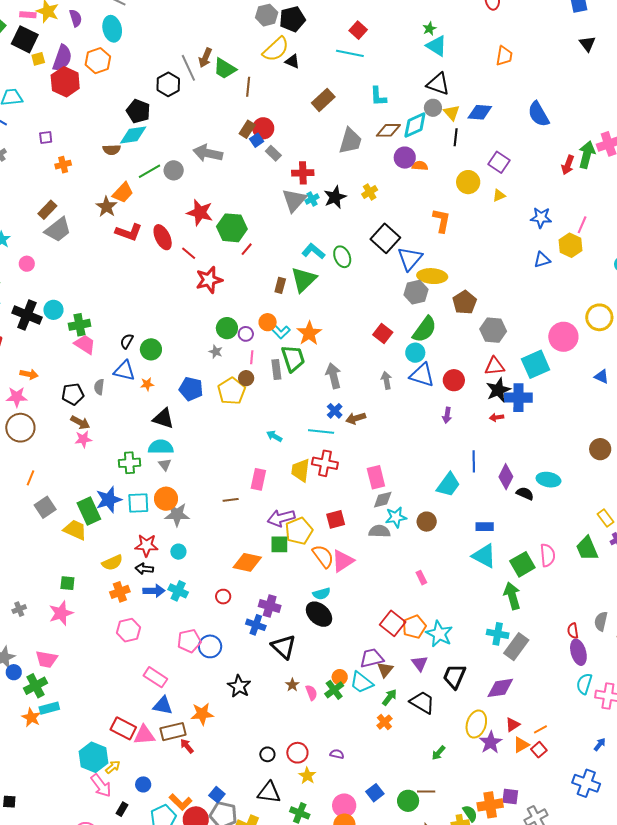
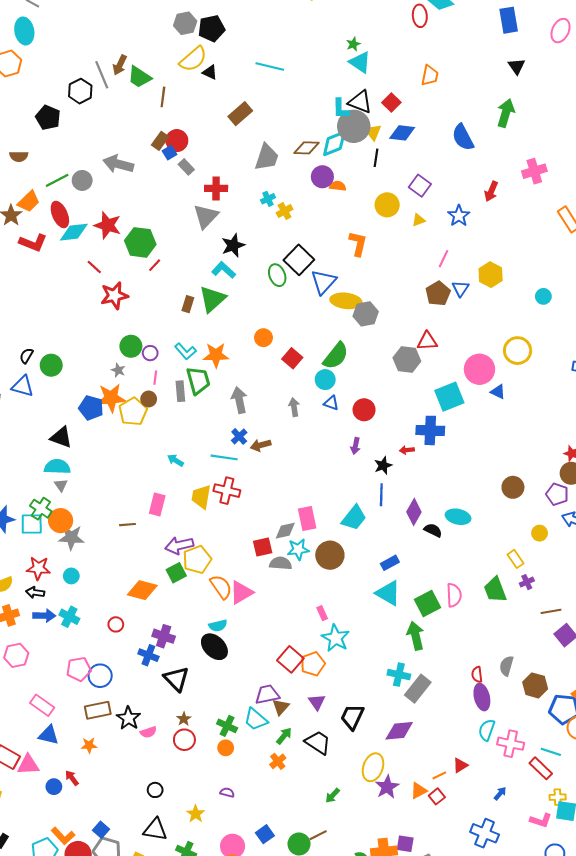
red square: (358, 30) -> (391, 102), moved
cyan L-shape: (378, 96) -> (341, 109), moved
gray circle: (433, 108) -> (354, 126), size x1.8
cyan diamond: (133, 135) -> (74, 232), moved
green arrow: (587, 155) -> (506, 113), moved
black star: (335, 197) -> (233, 245), moved
cyan cross: (312, 199) -> (268, 199), moved
blue star: (541, 218) -> (459, 216), moved, turned 30
pink line: (582, 225) -> (444, 259), moved
red ellipse: (163, 237) -> (60, 215), moved
green ellipse: (342, 257) -> (277, 275), moved
blue triangle: (542, 260) -> (460, 289), turned -42
gray hexagon: (416, 292) -> (366, 314), moved
brown pentagon: (465, 302) -> (438, 293), moved
orange circle: (268, 322) -> (263, 338), moved
orange star: (309, 333) -> (216, 355), turned 30
red triangle: (494, 366) -> (427, 341), moved
blue triangle: (422, 375) -> (331, 403), size x0.6
blue triangle: (601, 376) -> (498, 392), moved
orange star: (147, 384) -> (111, 398), moved, size x2.0
black star: (498, 390) -> (383, 465), moved, size x0.7
green cross: (129, 463) -> (41, 509), moved, turned 35
pink rectangle: (376, 477) -> (307, 518), moved
red square: (336, 519) -> (263, 547), moved
brown circle: (427, 522) -> (330, 555), size x1.4
blue rectangle: (485, 527) -> (390, 563), turned -30
green square: (279, 544) -> (176, 573), turned -30
cyan star: (439, 634) -> (336, 638), moved
orange circle: (340, 677) -> (226, 748), moved
green cross: (334, 690) -> (227, 726), turned -30
pink semicircle: (311, 693) -> (148, 732), moved, turned 91
orange star: (202, 714) -> (89, 745), size x0.7
red triangle: (513, 725) -> (460, 765), moved
brown rectangle: (173, 732) -> (98, 710), moved
red circle: (297, 753) -> (184, 740), moved
blue circle: (143, 784) -> (54, 787), moved
brown line: (426, 792) -> (318, 835), turned -30

